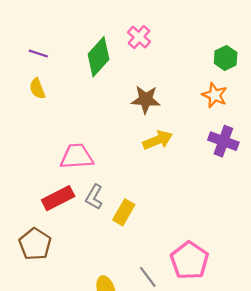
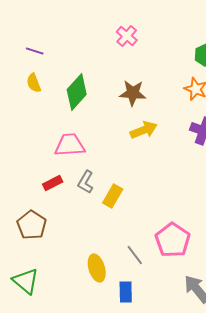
green diamond: (99, 57) -> (77, 92), moved
red rectangle: (58, 198) -> (53, 183), size x0.7

